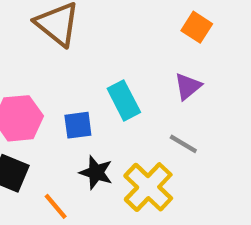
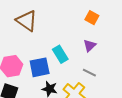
blue square: (78, 125) -> (40, 67), size x1.5

